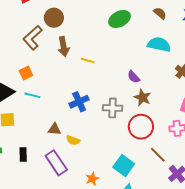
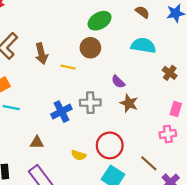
brown circle: (54, 18) -> (90, 48), moved
gray cross: (112, 108) -> (90, 103), moved
red circle: (141, 127) -> (110, 145), moved
yellow semicircle: (73, 140) -> (79, 155), moved

